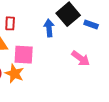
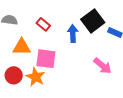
red rectangle: (10, 23) -> (43, 24), moved, turned -56

